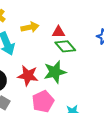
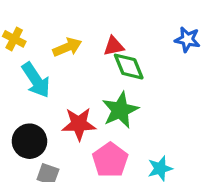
green diamond: (65, 46) -> (129, 67), turned 30

